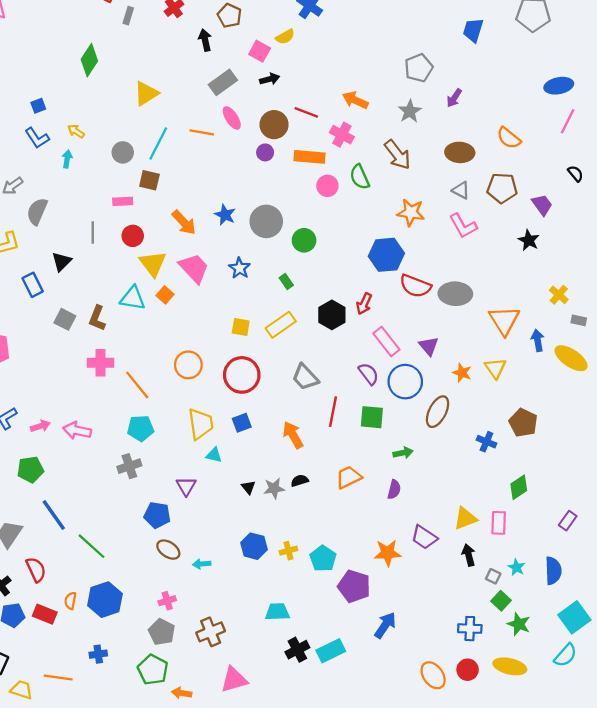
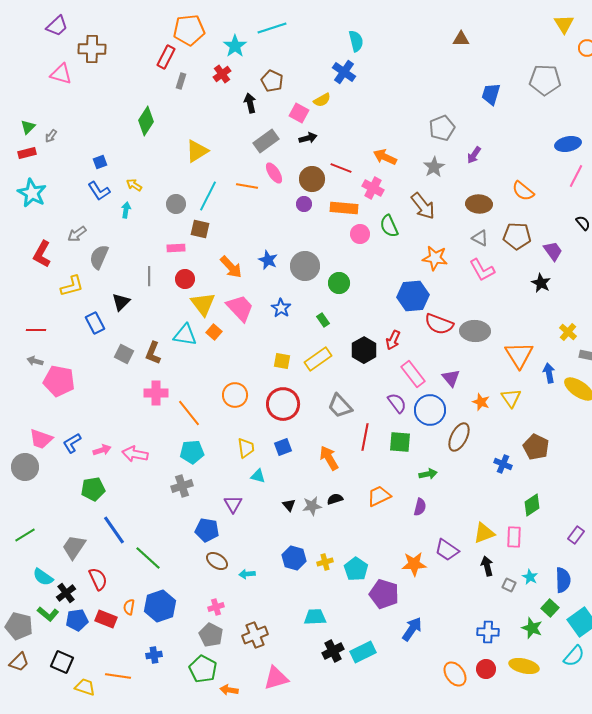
yellow trapezoid: (201, 424) -> (246, 448), size x0.7
green square: (501, 601) -> (550, 608), moved

